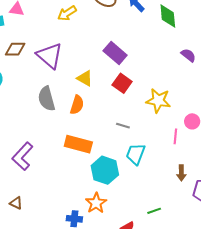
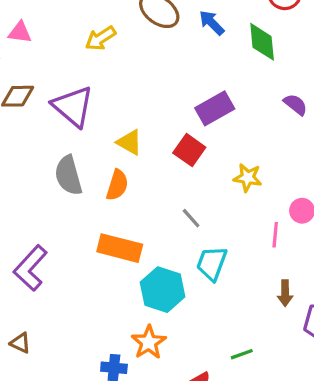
purple rectangle: (115, 53) -> (215, 108), moved, turned -70
yellow star: (158, 101) -> (248, 178), size x0.7
gray line: (123, 126) -> (191, 218), turned 32

